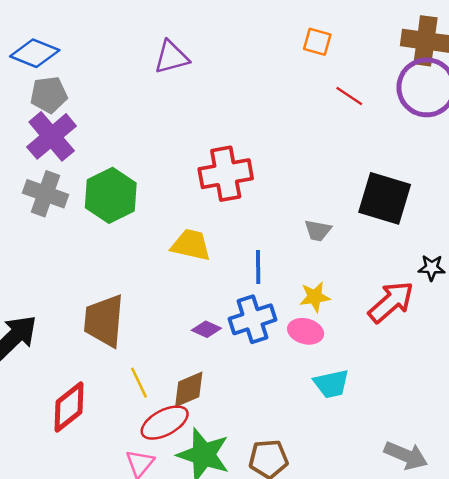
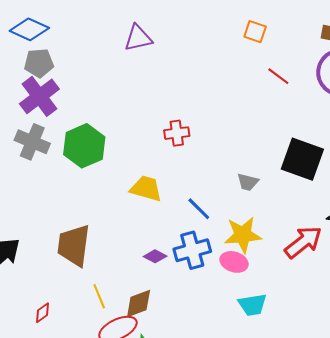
red cross: (226, 174) -> (177, 133), size x0.6
blue line: (258, 267) -> (199, 209), turned -48
yellow star: (315, 297) -> (243, 235), size x1.5
red diamond: (69, 407) -> (42, 313), size x0.5

